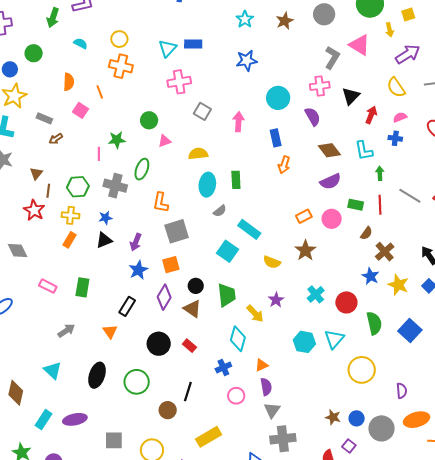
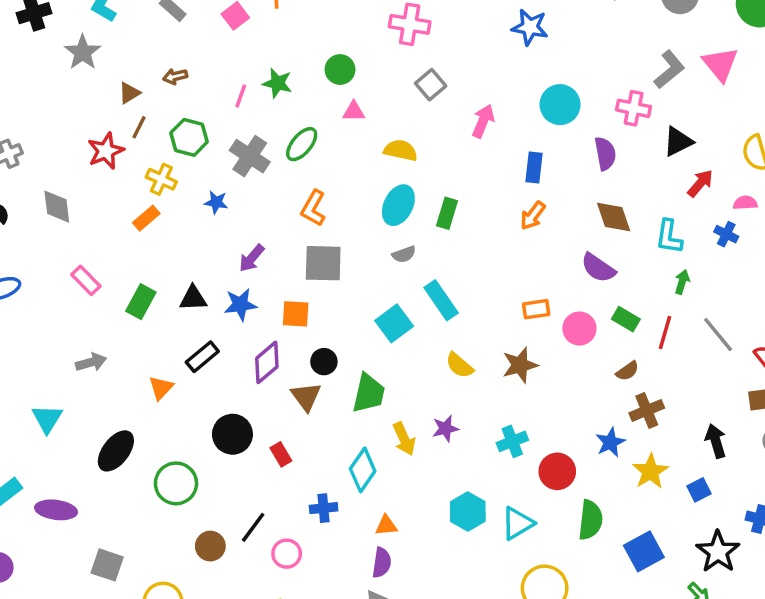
brown arrow: (56, 139) -> (175, 76), moved
purple semicircle: (330, 181) -> (598, 268), turned 40
black triangle: (104, 240) -> (193, 298), moved
pink circle: (236, 396) -> (287, 554), moved

